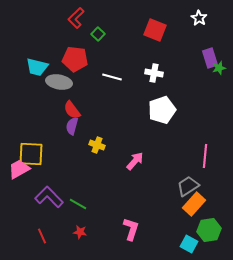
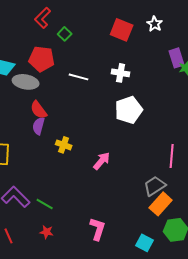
white star: (199, 18) -> (155, 24), moved
cyan square: (189, 244) -> (145, 243), moved

